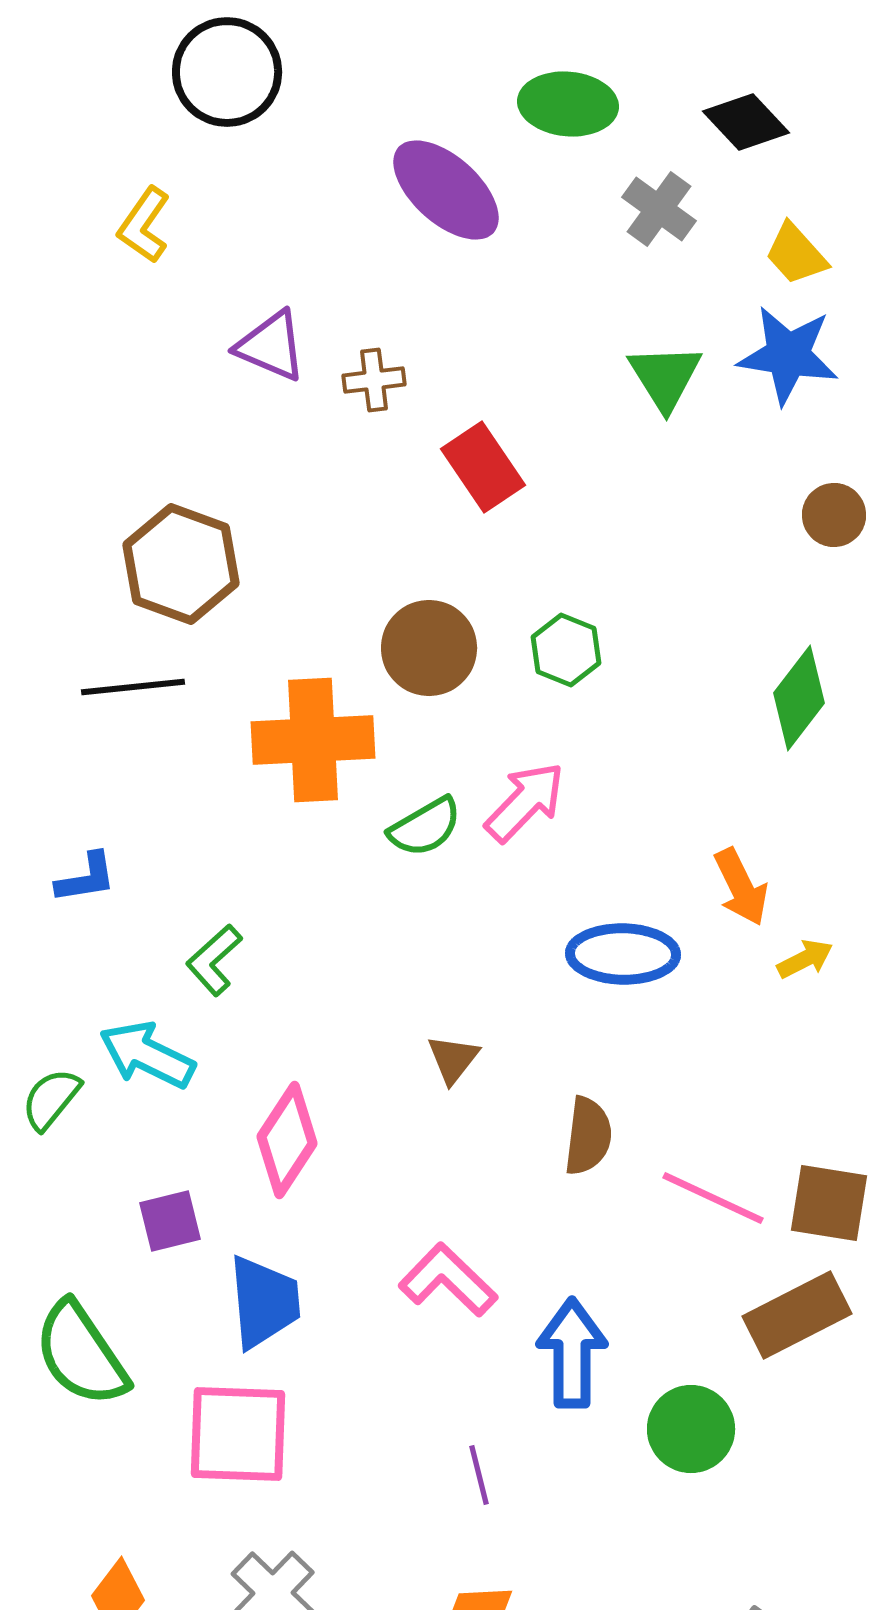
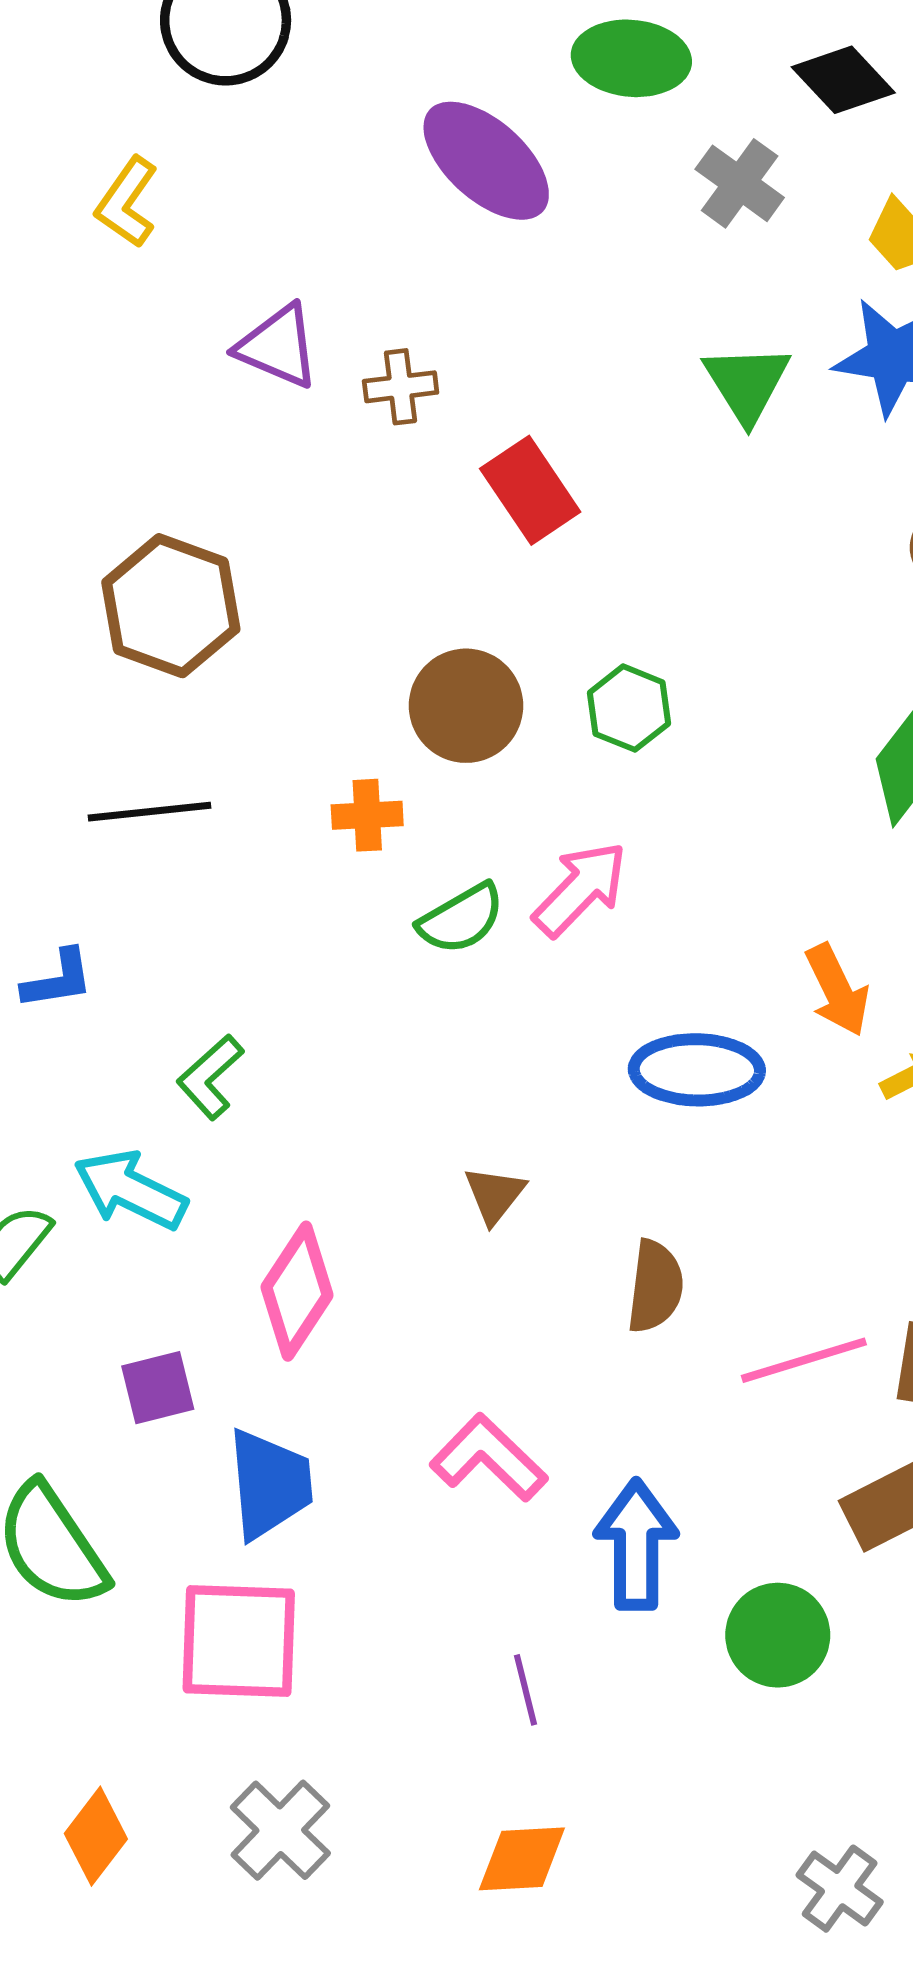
black line: (133, 687) -> (149, 812), moved
orange cross: (313, 740) -> (367, 815), moved, size x0.5
pink line: (713, 1198) -> (804, 1360), turned -42

